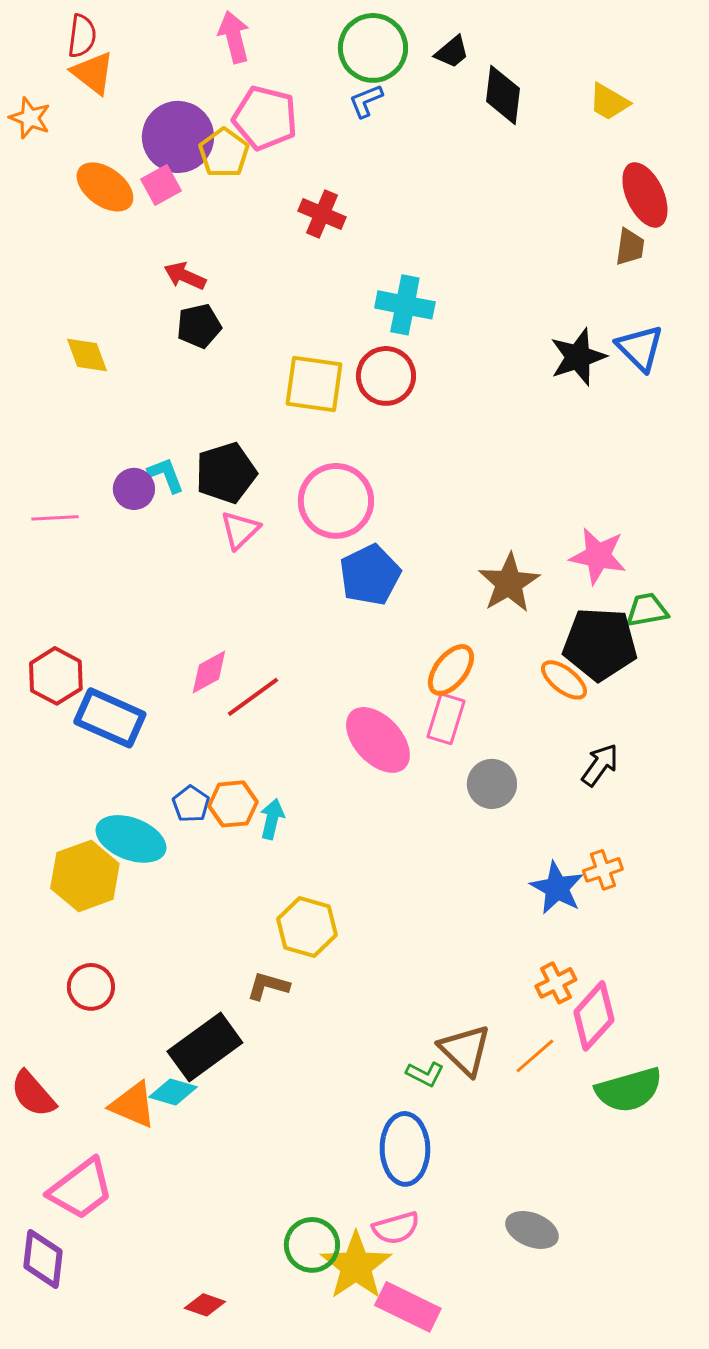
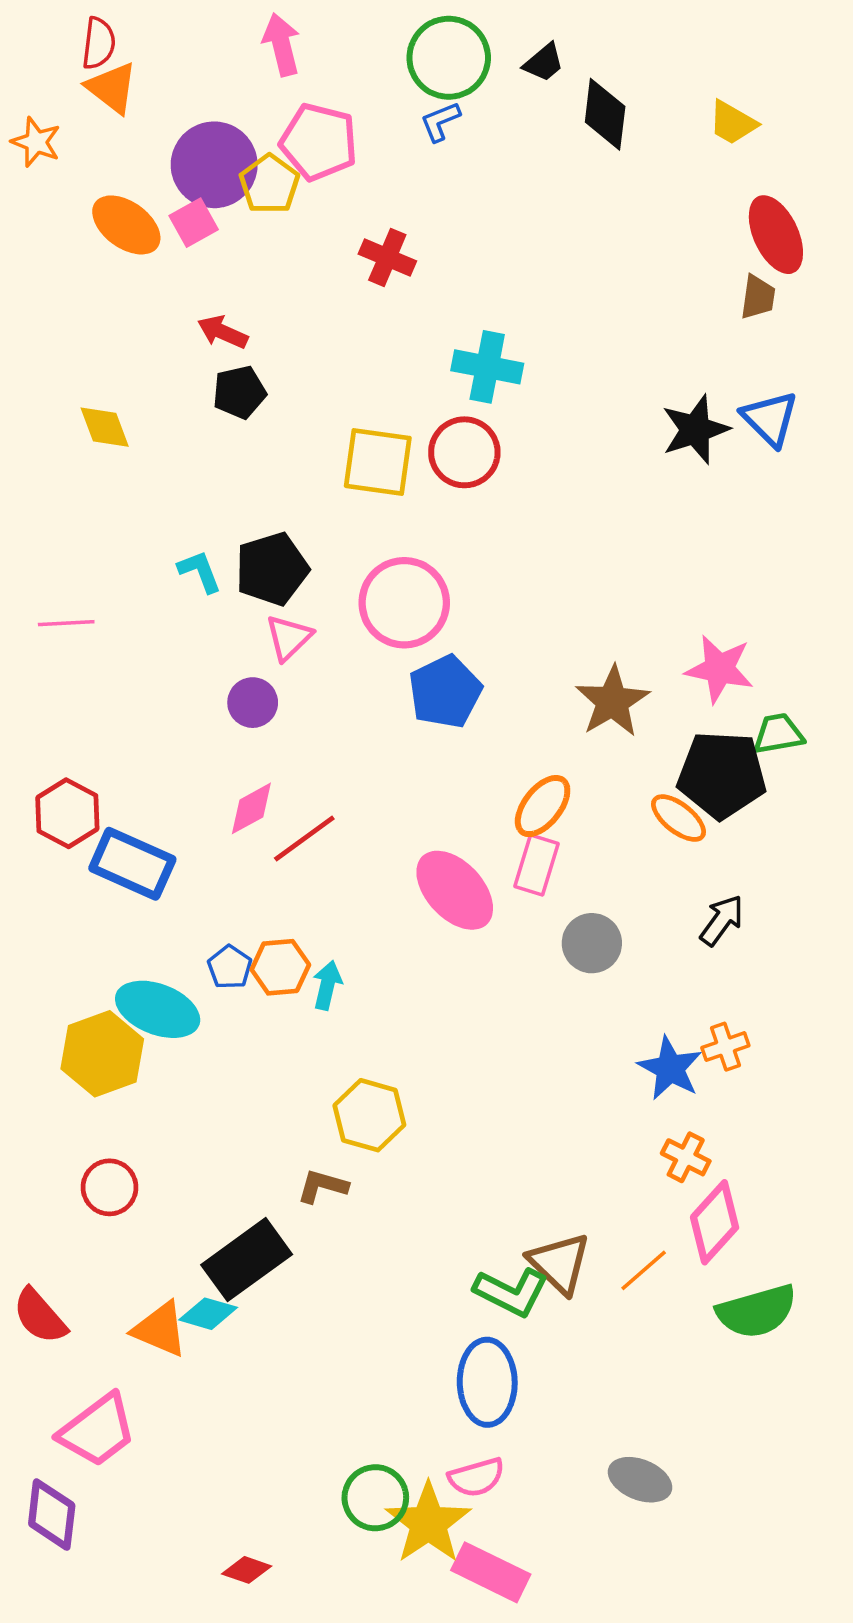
purple circle: (134, 489) -> (253, 703), moved
orange cross: (556, 983) -> (686, 1157), moved, turned -36
green L-shape: (425, 1074) -> (511, 1292), size x1.6

